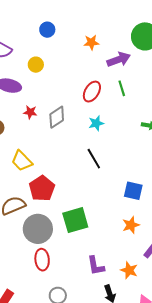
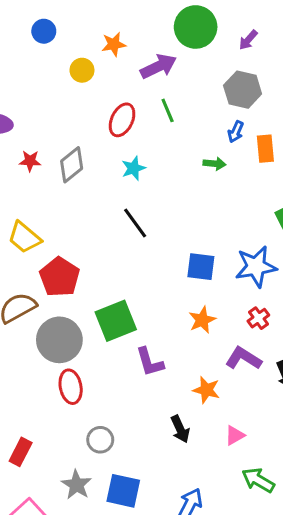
yellow circle: (36, 65) -> (82, 70), moved
purple L-shape: (96, 266) -> (150, 362), moved

